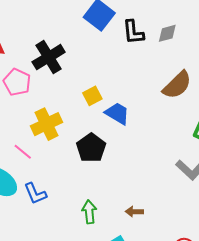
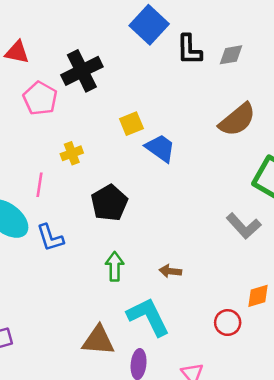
yellow cross: (47, 124) -> (72, 153), size x0.6
black pentagon: (91, 148) -> (109, 203), moved
pink line: (23, 152) -> (39, 185), turned 54

